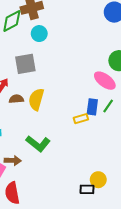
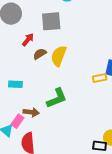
brown semicircle: (16, 99) -> (40, 54), turned -32
green L-shape: (38, 144) -> (57, 98), turned -65

